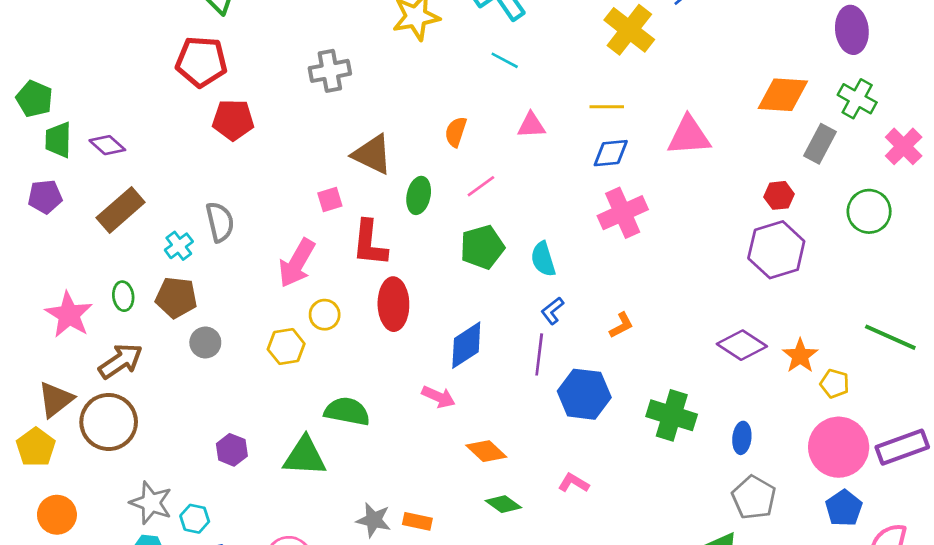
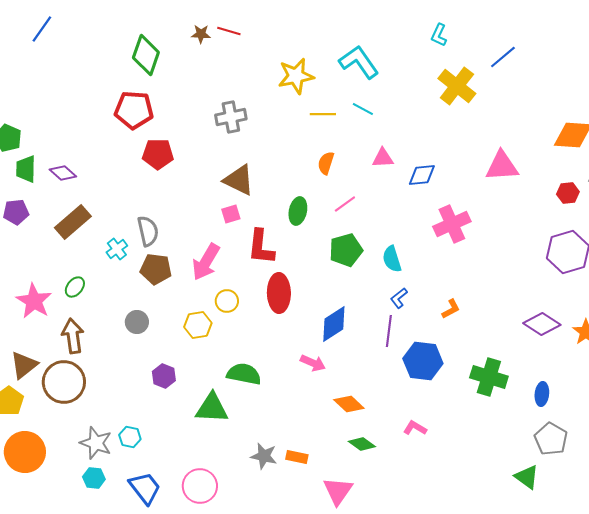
yellow line: (607, 107) -> (323, 114), moved
blue diamond: (611, 153) -> (422, 175), moved
brown triangle: (372, 154) -> (239, 180), moved
red hexagon: (779, 195) -> (568, 193), moved
green ellipse: (123, 296) -> (75, 287), turned 45
brown pentagon: (176, 297) -> (156, 269), moved
brown arrow: (121, 361) -> (73, 336), turned -64
purple hexagon: (232, 450) -> (164, 376), moved
orange circle: (57, 515) -> (25, 452), size x1.4
cyan hexagon: (195, 519) -> (130, 437), moved

